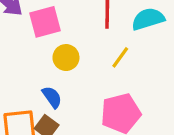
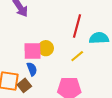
pink square: (45, 22) -> (33, 51), moved

